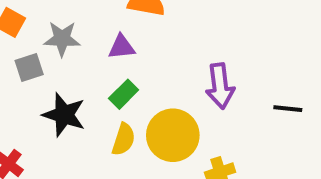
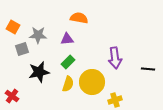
black star: (64, 115) -> (39, 72), turned -30

